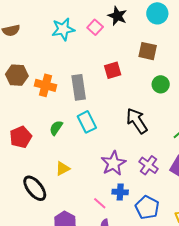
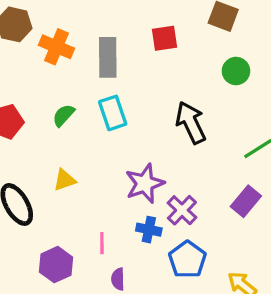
purple cross: (149, 165) -> (182, 210), moved
pink line: (100, 203) -> (102, 243), moved, turned 40

